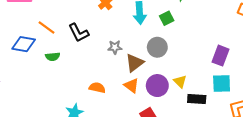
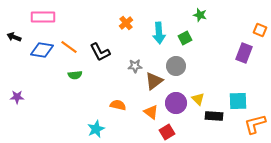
blue diamond: (24, 44) -> (42, 50), moved
purple rectangle: (221, 56) -> (244, 53), moved
orange triangle: (131, 86) -> (151, 112), moved

